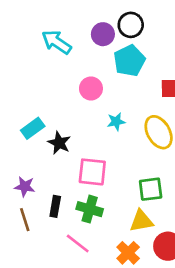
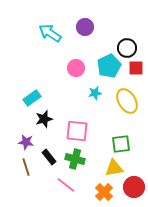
black circle: (131, 25) -> (127, 48), moved
cyan pentagon: (129, 61) -> (109, 66), moved
black star: (59, 143) -> (44, 119), moved, turned 30
black rectangle: (55, 206) -> (49, 157), turned -49

